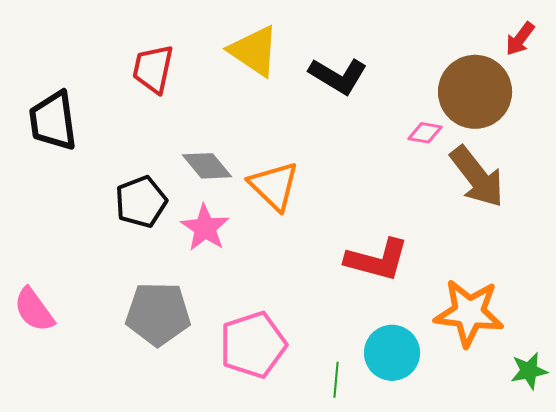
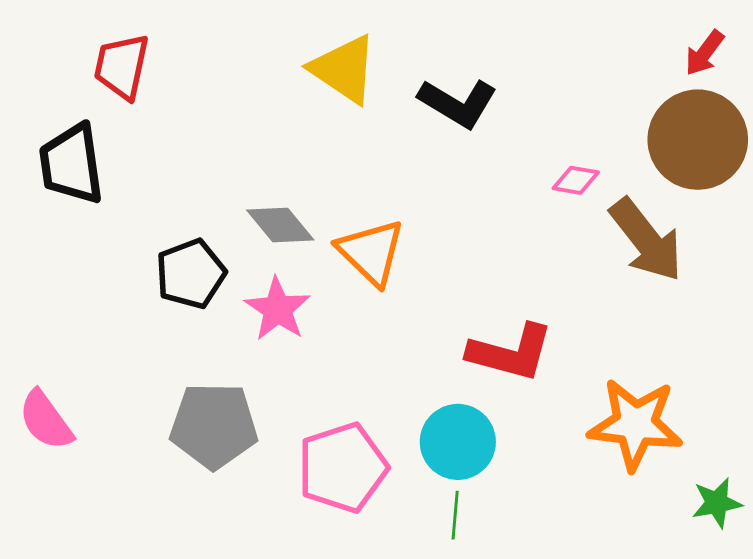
red trapezoid: (153, 69) -> (122, 66), moved
brown circle: (475, 92) -> (698, 140), moved
cyan circle: (392, 353) -> (458, 442), moved

